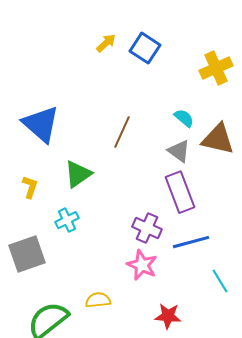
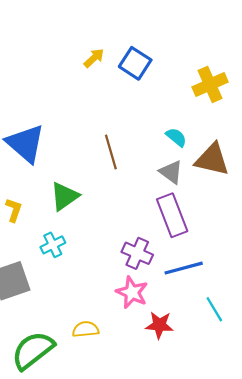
brown line: (122, 132) -> (111, 152), turned -40
red star: (168, 316) -> (159, 325), moved

